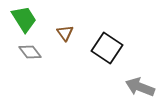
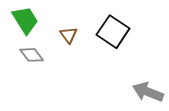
black square: (107, 48) -> (113, 32), moved

